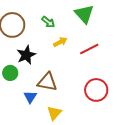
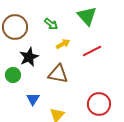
brown triangle: (47, 82) -> (58, 74), moved
red circle: (96, 90) -> (99, 104), moved

